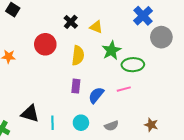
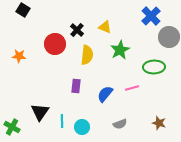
black cross: (71, 22) -> (77, 30), moved
green ellipse: (133, 65) -> (154, 67), moved
purple rectangle: (76, 86) -> (76, 86), moved
black triangle: (30, 114) -> (40, 112), turned 48
cyan circle: (81, 123) -> (82, 127), moved

